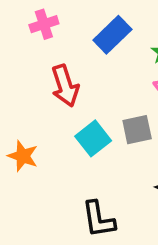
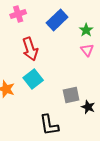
gray square: (137, 130) -> (71, 95), moved
cyan square: (93, 138) -> (33, 79), moved

